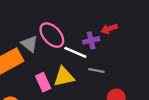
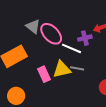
gray triangle: (29, 44) -> (33, 26), moved
gray line: (96, 71) -> (77, 68), moved

